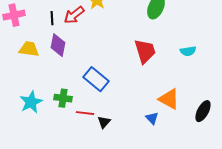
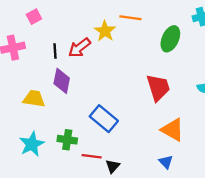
yellow trapezoid: (29, 49) -> (34, 99), moved
orange triangle: (169, 99) -> (173, 130), moved

